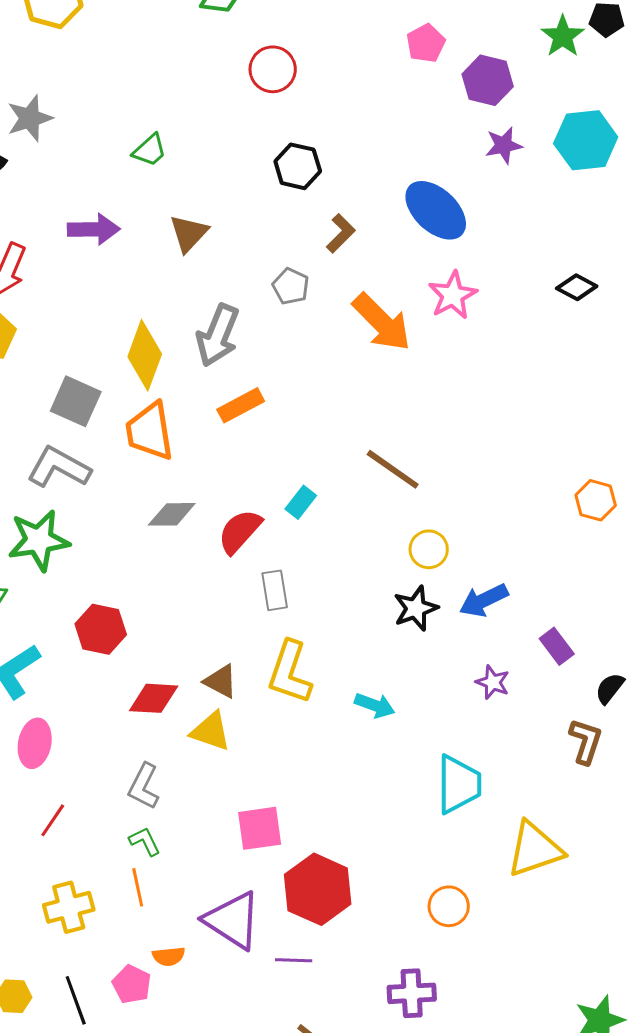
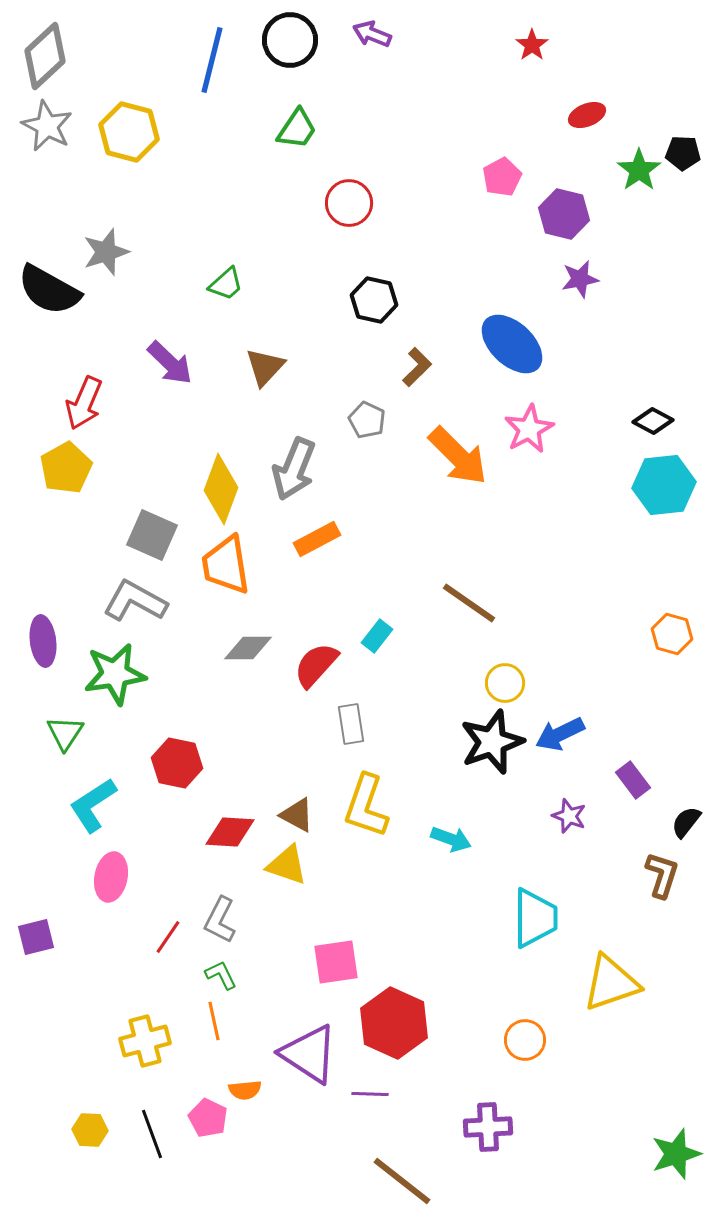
cyan hexagon: (586, 140) -> (664, 485), moved
purple arrow: (94, 229) -> (170, 363), turned 45
black star: (416, 608) -> (492, 742), size x1.4
red line: (53, 820) -> (168, 937), moved

